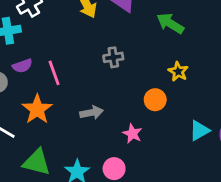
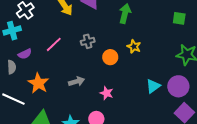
green arrow: (170, 23) -> (125, 13), turned 78
pink line: (54, 73) -> (54, 44), moved, turned 72
orange circle: (155, 100) -> (110, 57), moved

